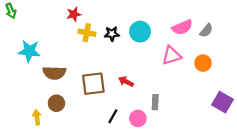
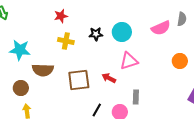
gray semicircle: (206, 30) -> (182, 19), moved, turned -32
yellow cross: (87, 33) -> (66, 41), moved
pink triangle: (172, 55) -> (129, 61), moved
brown circle: (56, 103) -> (21, 88), moved

